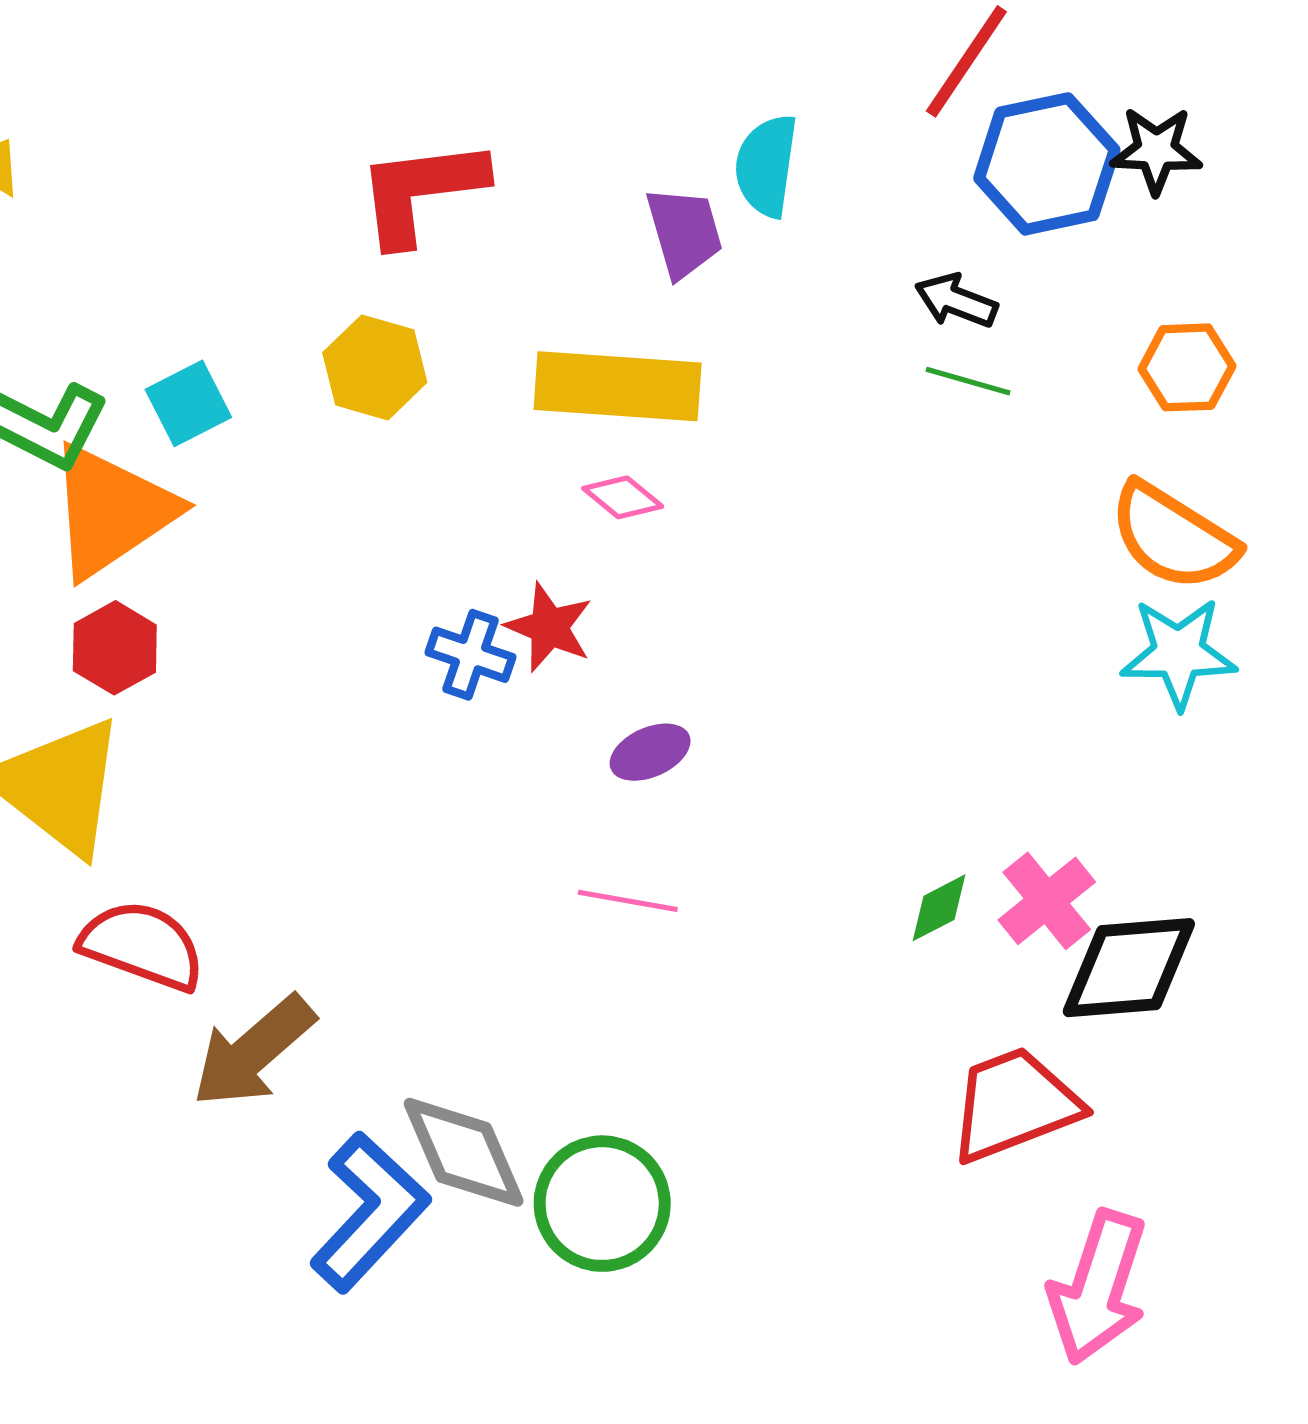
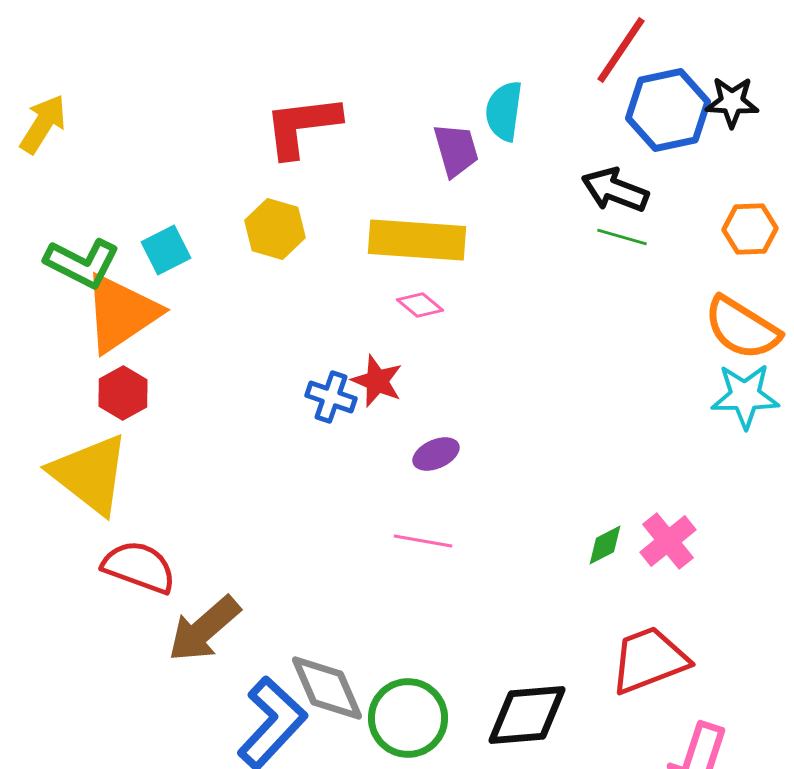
black arrow: (956, 301) -> (615, 190), size x1.4
black diamond: (1129, 968) -> (527, 715), moved

